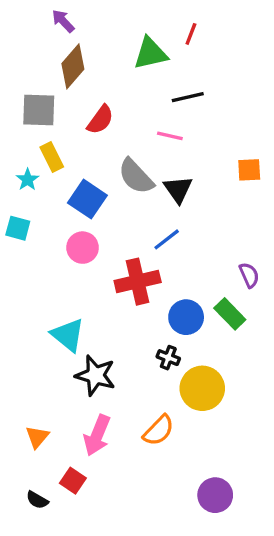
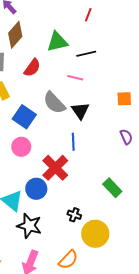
green triangle: (150, 53) -> (57, 42), moved
blue line: (167, 239) -> (73, 142), turned -54
purple semicircle: (249, 275) -> (126, 137), moved
red cross: (138, 282) -> (55, 168), turned -32
blue circle: (186, 317) -> (36, 189), moved

